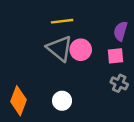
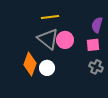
orange diamond: (19, 101) -> (30, 64), moved
white circle: (62, 101) -> (47, 68), moved

